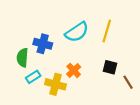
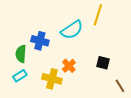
yellow line: (107, 31) -> (98, 15), moved
cyan rectangle: (33, 77) -> (20, 76), moved
brown line: (128, 82) -> (120, 86), moved

